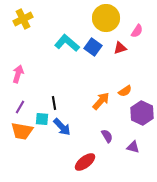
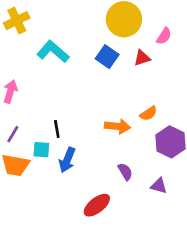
cyan L-shape: (67, 43) -> (53, 52), moved
orange arrow: (101, 101) -> (117, 126), turned 54
blue arrow: (62, 127) -> (67, 160), turned 66

